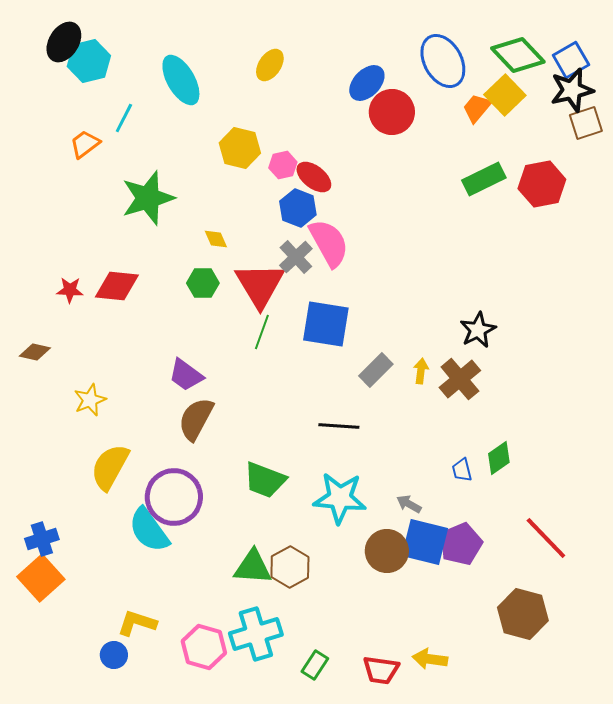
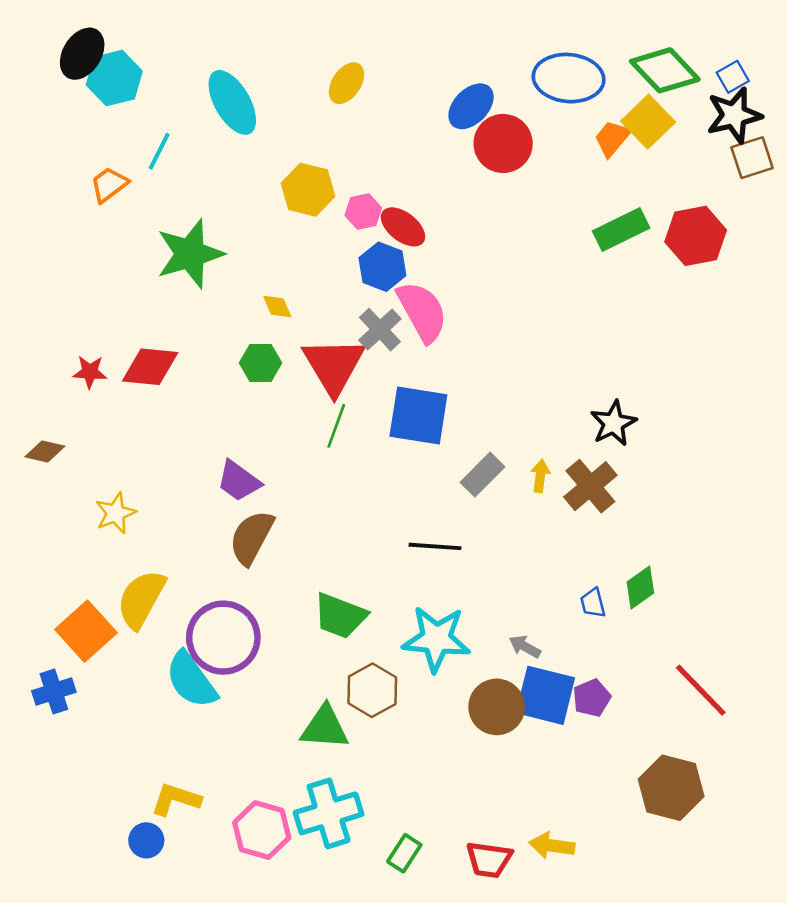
blue square: (571, 60) -> (733, 77), size x0.7
blue ellipse: (443, 61) -> (569, 78), turned -56
purple pentagon: (461, 544) -> (592, 698), size x0.7
brown hexagon: (290, 567) -> (372, 690), moved
orange square: (41, 578) -> (86, 631), moved

